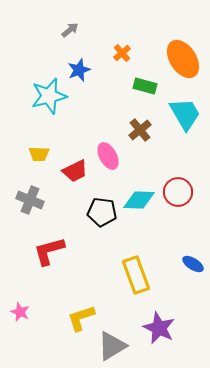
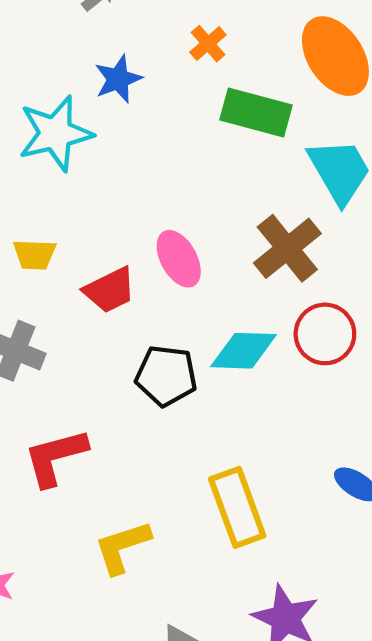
green rectangle: (145, 86) -> (256, 112), size x1.4
brown cross: (140, 130) -> (287, 248), moved, size x1.4
yellow L-shape: (81, 318) -> (122, 547), moved

